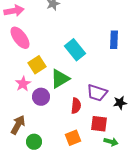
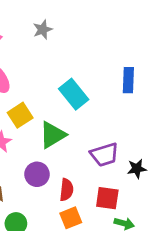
purple trapezoid: (97, 93) -> (104, 155), turned -35
purple circle: (41, 97) -> (37, 174), moved
red semicircle: (76, 106) -> (67, 190), moved

